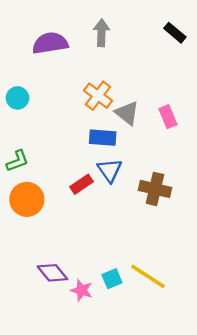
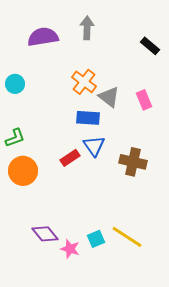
black rectangle: (175, 33) -> (150, 46), moved

